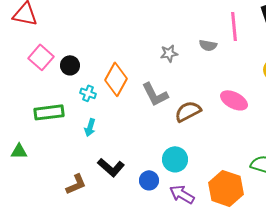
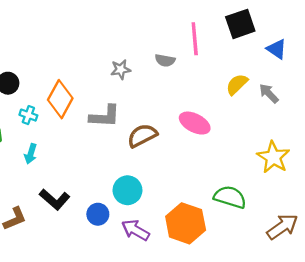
gray L-shape: (155, 94) -> (105, 116), turned -60

